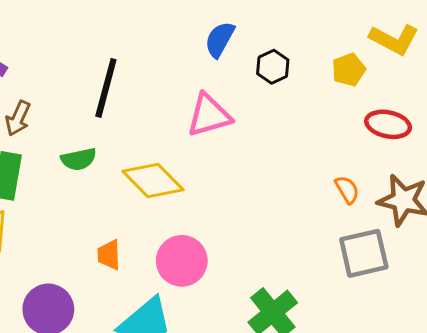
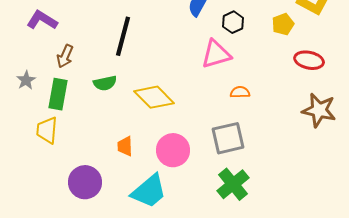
pink triangle: (209, 115) -> (216, 54), moved
orange semicircle: (347, 190) -> (240, 92), moved, turned -60
gray square: (364, 253) -> (228, 138), moved

